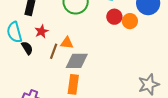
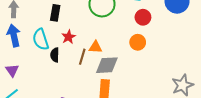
orange circle: (130, 21) -> (138, 42), moved
black semicircle: (27, 48) -> (55, 55), turned -144

